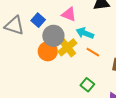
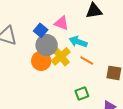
blue square: (38, 20) -> (41, 30), moved
green square: (87, 85) -> (82, 93), turned 32

